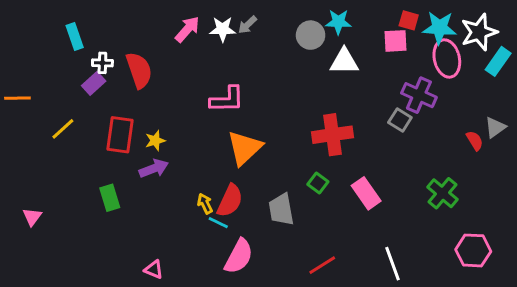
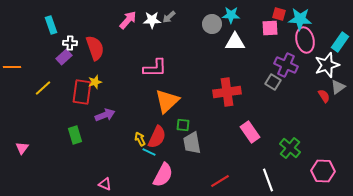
white star: (479, 32) -> (327, 65), moved
yellow star: (155, 141) -> (95, 82), moved
green square: (318, 183) -> (183, 125), moved, turned -32
green cross: (442, 193) -> (290, 148), moved

